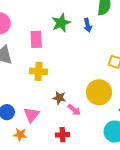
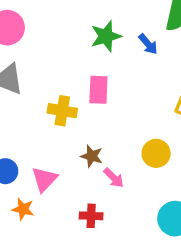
blue arrow: (88, 25) -> (148, 44), turned -32
pink rectangle: (36, 39) -> (98, 90), moved
yellow circle: (99, 92) -> (156, 153), size x0.7

